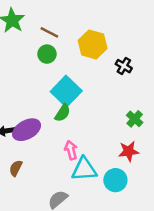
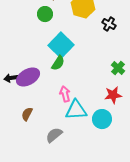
brown semicircle: (16, 168) -> (27, 114), moved

